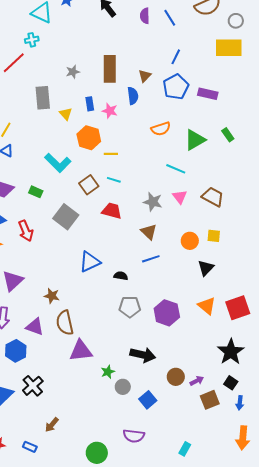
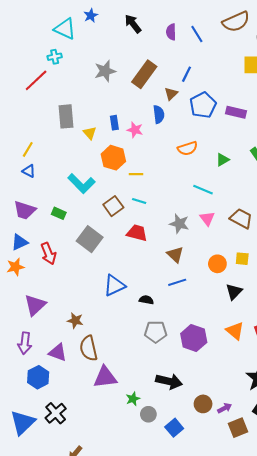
blue line: (176, 57) -> (187, 74), moved
brown rectangle: (110, 69) -> (144, 74), moved, turned 36
gray star: (73, 72) -> (105, 71), moved, size x1.5
green triangle: (195, 140) -> (223, 160), size x0.6

